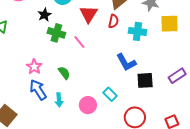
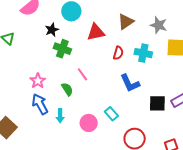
red triangle: (89, 14) -> (96, 32), turned 42
red semicircle: (114, 21) -> (118, 53), moved
pink line: (79, 42) -> (82, 74), moved
black square: (145, 80) -> (157, 103), moved

